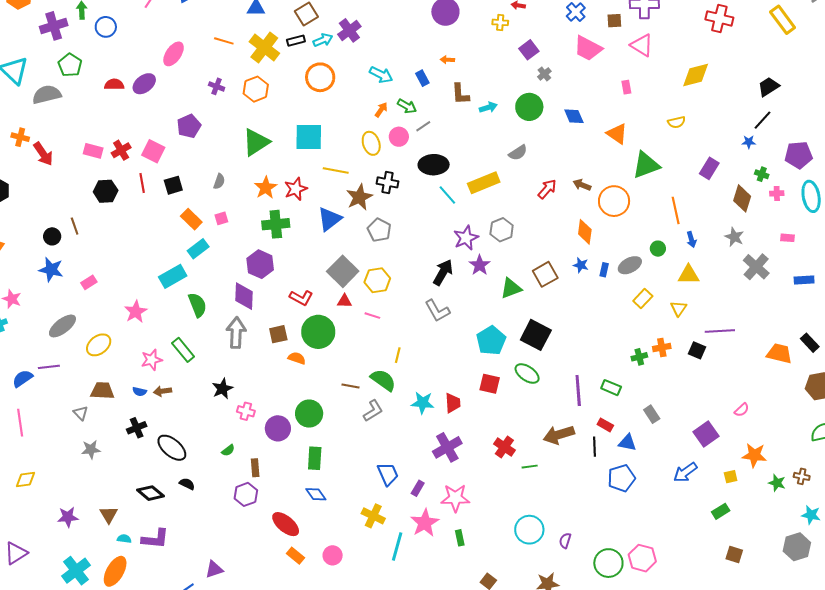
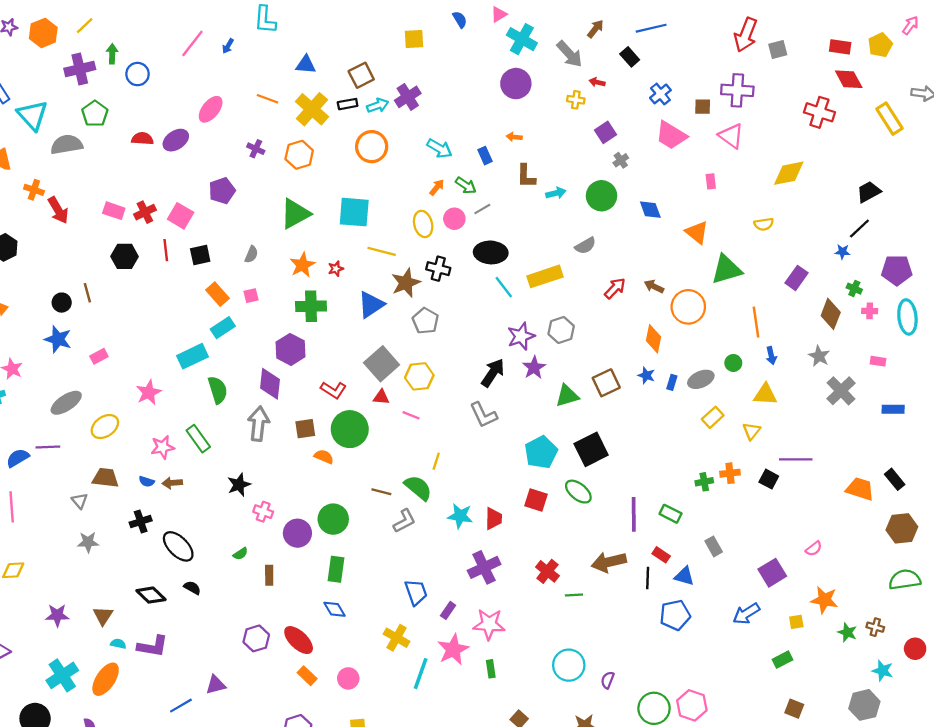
red star: (296, 189) -> (336, 269), size x0.6
black square: (536, 335) -> (591, 449), turned 32
purple hexagon: (246, 494) -> (256, 638), moved

